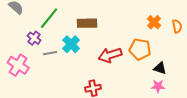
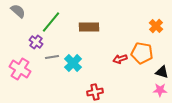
cyan cross: (71, 44) -> (73, 63), moved
red arrow: (110, 55) -> (120, 59), moved, size x0.6

